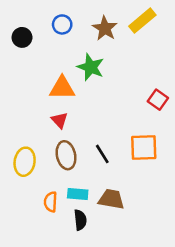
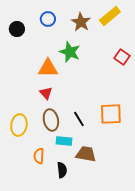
red square: (158, 100) -> (122, 57), moved
cyan rectangle: (78, 194) -> (64, 141), moved

